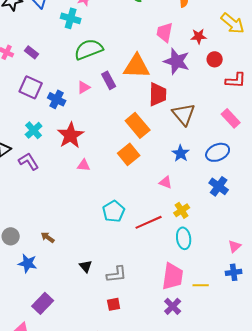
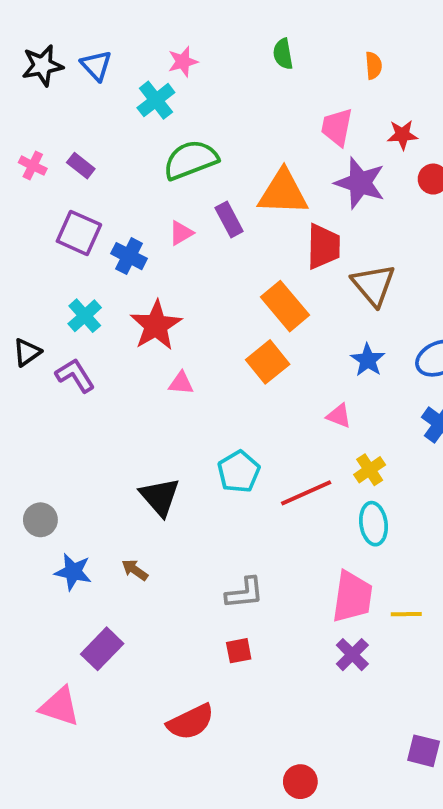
cyan cross: (71, 18) -> (156, 100), turned 36
brown arrow: (48, 237) -> (135, 570), moved
black triangle: (86, 266) -> (160, 497), moved, size x1.6

